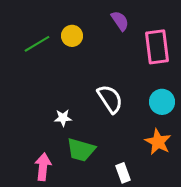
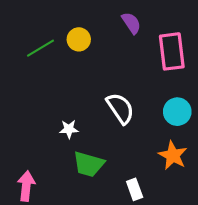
pink arrow: (43, 167) -> (26, 186), moved

